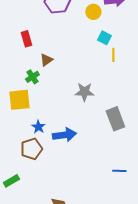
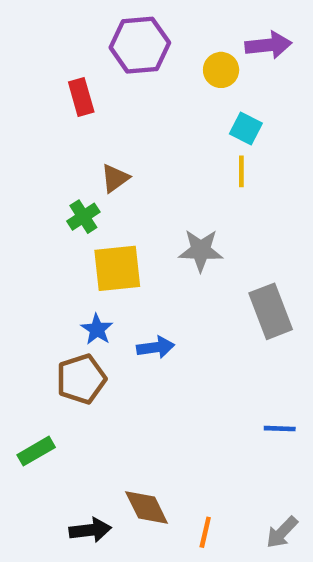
red rectangle: (26, 39) -> (81, 97), moved
yellow line: (113, 55) -> (241, 171), moved
yellow square: (19, 100) -> (117, 268), moved
blue arrow: (64, 135) -> (156, 347), size x0.7

